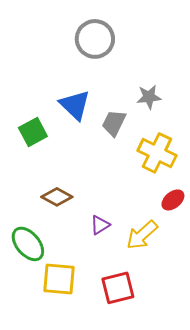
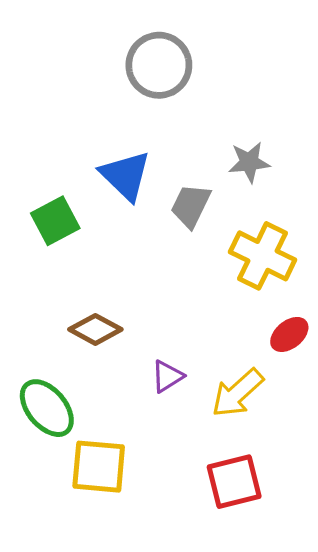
red square: (118, 288) -> (234, 482), moved

